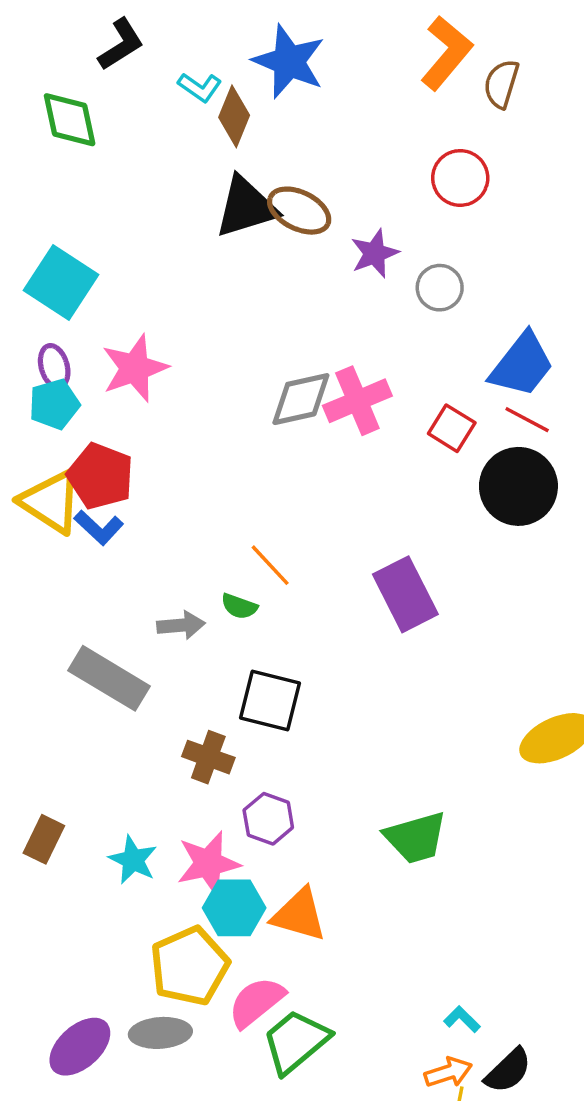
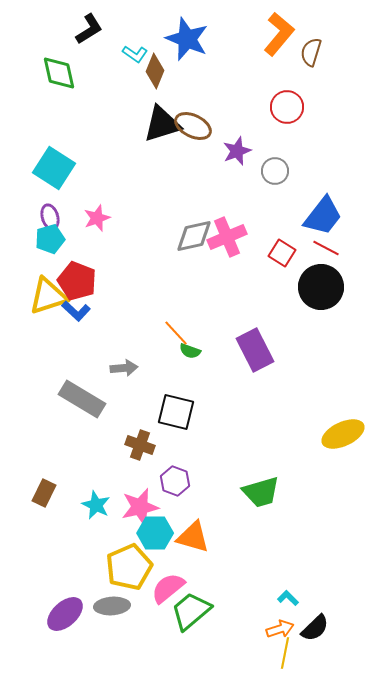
pink star: (135, 368) -> (97, 218), size x0.7
yellow triangle: (51, 502) -> (48, 296), turned -51
green semicircle: (239, 606) -> (190, 351), moved

